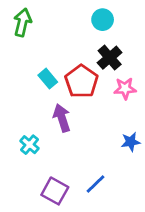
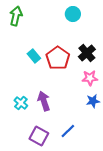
black cross: (110, 58) -> (87, 53), moved
pink star: (125, 88) -> (90, 78), moved
purple arrow: (62, 118) -> (44, 101), moved

